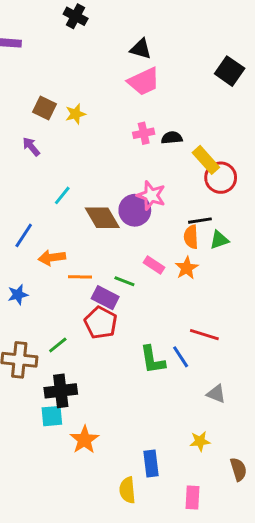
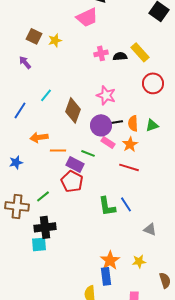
pink trapezoid: (144, 81) -> (87, 17), moved
yellow rectangle: (206, 160) -> (140, 52), moved
purple circle: (135, 210) -> (101, 125), moved
brown diamond: (102, 218) -> (73, 110), turned 50
black line: (200, 221) -> (115, 122), moved
blue line: (24, 235) -> (20, 110), moved
red line: (204, 335) -> (129, 167), moved
orange star: (84, 440) -> (110, 260), moved

